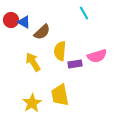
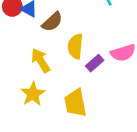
purple rectangle: (75, 64) -> (95, 63), turned -32
yellow star: (32, 103) -> (33, 94), moved

